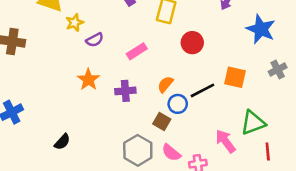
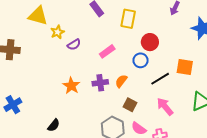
orange star: (88, 80) -> (71, 86), moved
orange semicircle: (165, 84) -> (121, 81), moved
blue circle: (178, 104) -> (141, 60), moved
pink arrow: (226, 141) -> (165, 107), moved

